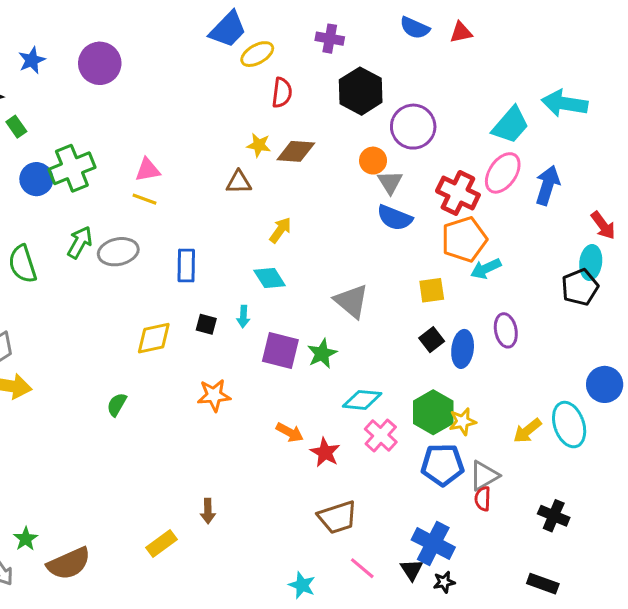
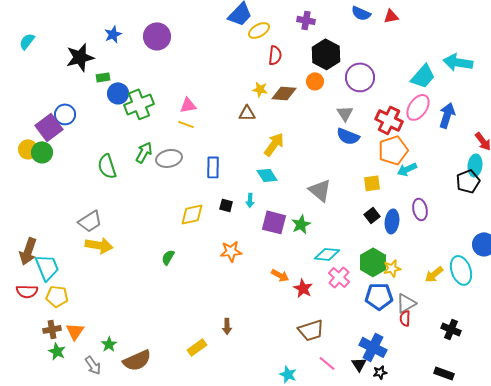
green rectangle: (16, 127) -> (103, 77), turned -64
orange circle: (373, 161) -> (315, 81), moved
blue circle: (36, 179) -> (118, 93), moved
yellow arrow: (280, 230) -> (274, 144), size x1.4

